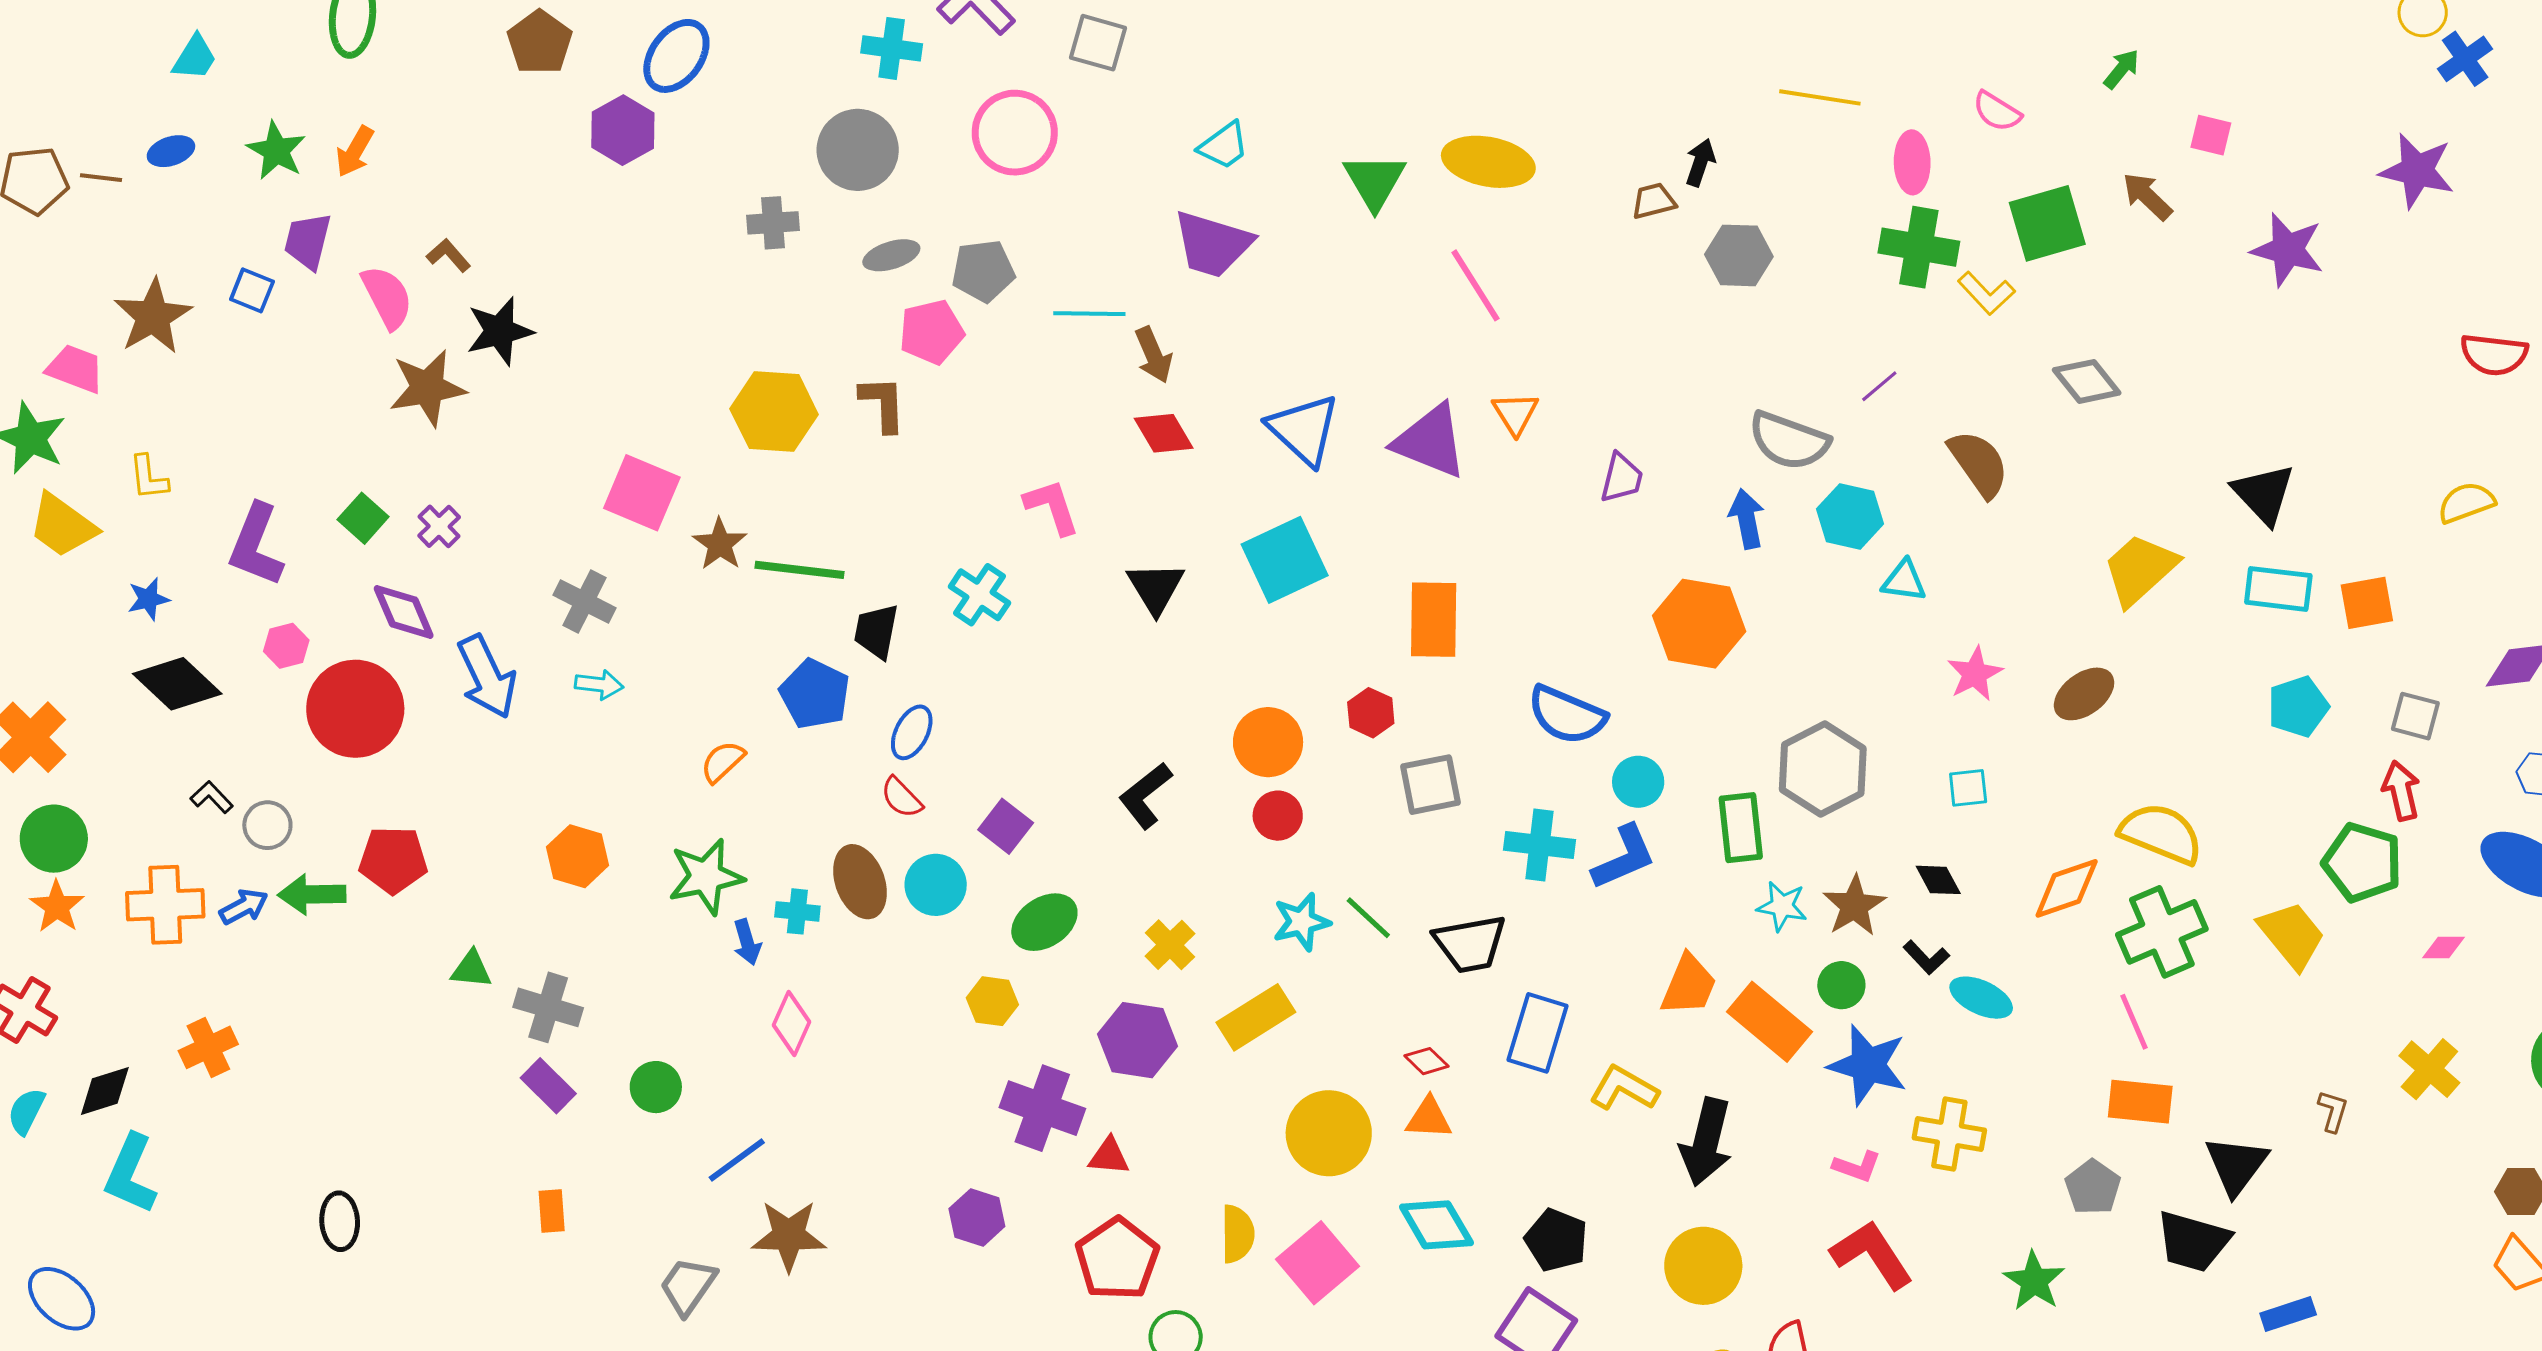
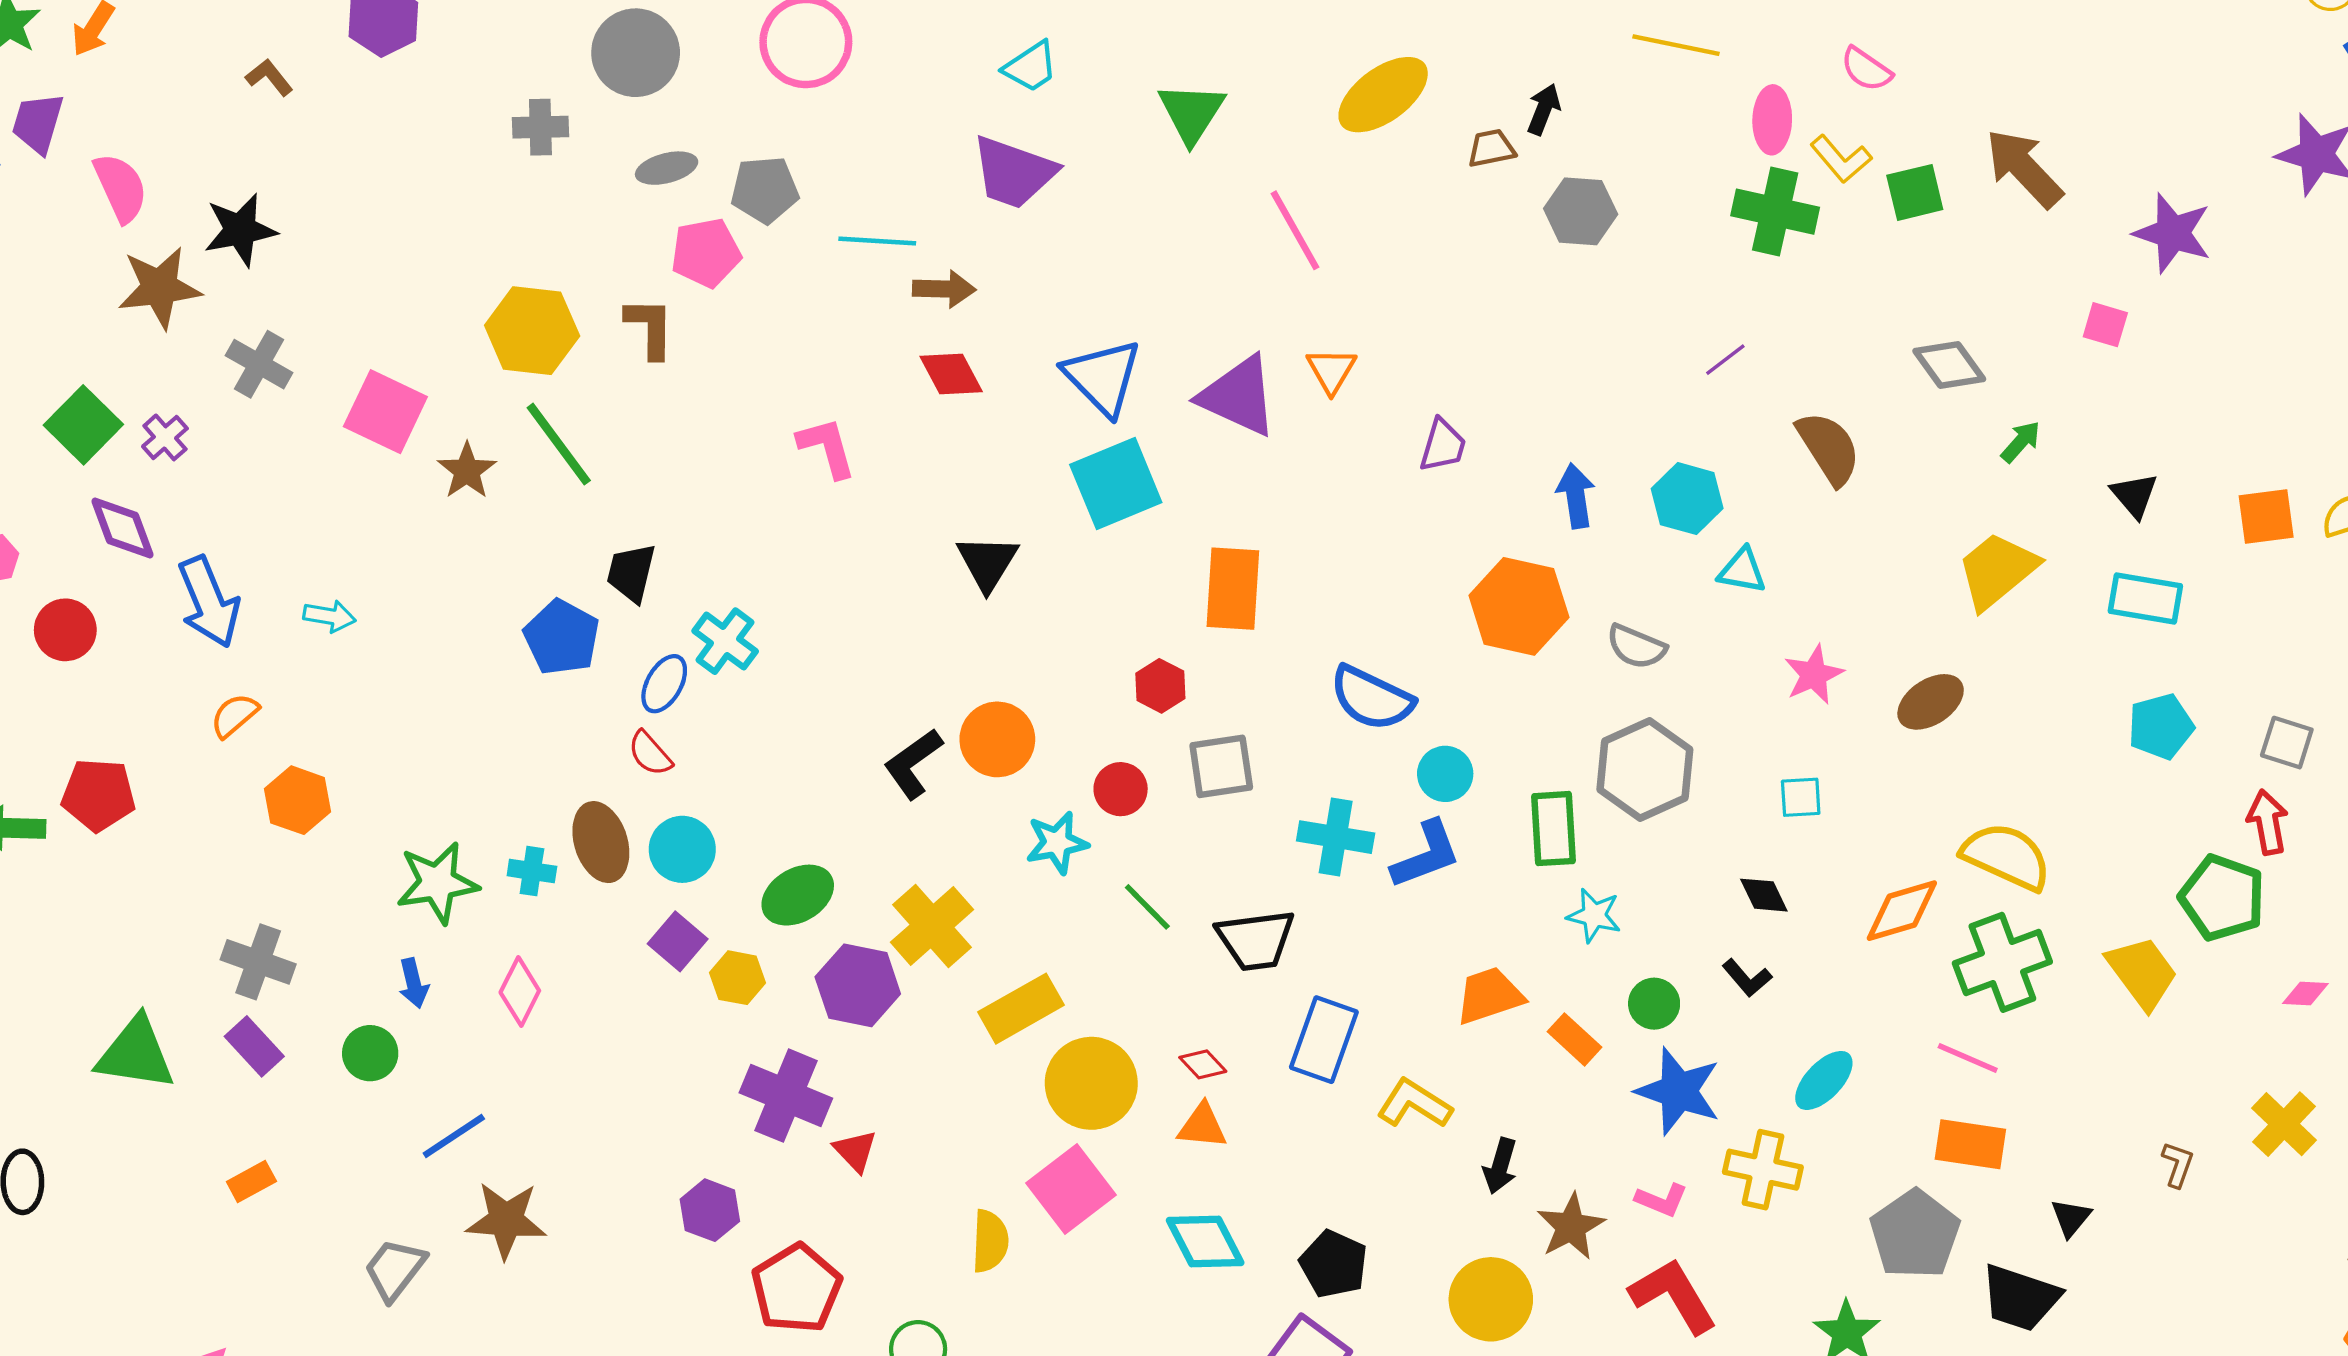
green arrow: (2122, 69) -> (2021, 442), moved
pink square: (2211, 135) -> (2105, 325), moved
yellow ellipse: (1488, 162) -> (1383, 95), moved, turned -50
brown arrow: (2147, 196) -> (2024, 168), size x1.5
green square: (2047, 223) -> (1915, 192), size x0.7
brown L-shape: (449, 255) -> (269, 77), moved
yellow L-shape: (1986, 293) -> (1841, 159), moved
brown arrow: (1153, 355) -> (944, 289), turned -68
gray semicircle: (1789, 441) -> (1636, 647), moved, size x0.7
black triangle: (2264, 494) -> (2134, 495), size x0.7
green square: (363, 518) -> (83, 425), size x1.4
cyan square: (1285, 560) -> (1116, 483), moved
green line: (799, 570) -> (559, 444), moved, turned 44
black triangle: (1156, 588) -> (987, 563), moved
cyan cross: (979, 595) -> (725, 641), moved
gray cross: (584, 602) -> (259, 364), moved
orange square: (2367, 603) -> (2266, 516), moved
red circle: (355, 709) -> (65, 630), size x0.6
orange circle: (1268, 742) -> (997, 739), moved
orange semicircle: (723, 762) -> (234, 715), moved
red circle: (1278, 816) -> (1121, 789), moved
purple square: (1006, 826) -> (678, 941), moved
green star: (706, 877) -> (437, 883), moved
brown star: (1854, 906) -> (1571, 1227), moved
cyan star: (1301, 922) -> (1057, 843), moved
blue arrow: (747, 942) -> (414, 983), moved
yellow cross: (1170, 945) -> (932, 926), size x1.5
green triangle: (471, 969) -> (136, 1054), moved, size x1.8
orange trapezoid: (1689, 985) -> (1489, 996), turned -134
cyan ellipse: (1981, 998) -> (1824, 1080), moved, turned -74
orange rectangle: (1769, 1022) -> (1575, 1039), size x0.6
pink line: (2134, 1022) -> (1968, 1058), turned -46
purple hexagon: (1138, 1040) -> (858, 985), moved
yellow circle: (1329, 1133) -> (1091, 1083), moved
black arrow: (1706, 1142) -> (1500, 1166), size x0.6
red triangle: (1109, 1156) -> (855, 1151), turned 39
black triangle: (2236, 1165) -> (2071, 1218), size x0.6
gray pentagon: (2093, 1187) -> (1915, 1234), size x1.5
orange rectangle: (552, 1211) -> (251, 1182), turned 63
red pentagon: (1117, 1259) -> (797, 1289), moved
pink square: (1317, 1263) -> (1071, 1189), moved

